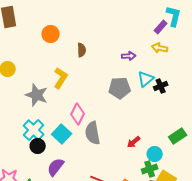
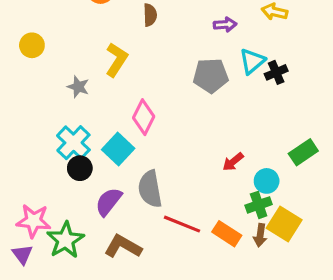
gray star: (37, 95) -> (78, 87), size x0.6
gray semicircle: (93, 133) -> (150, 189), moved

